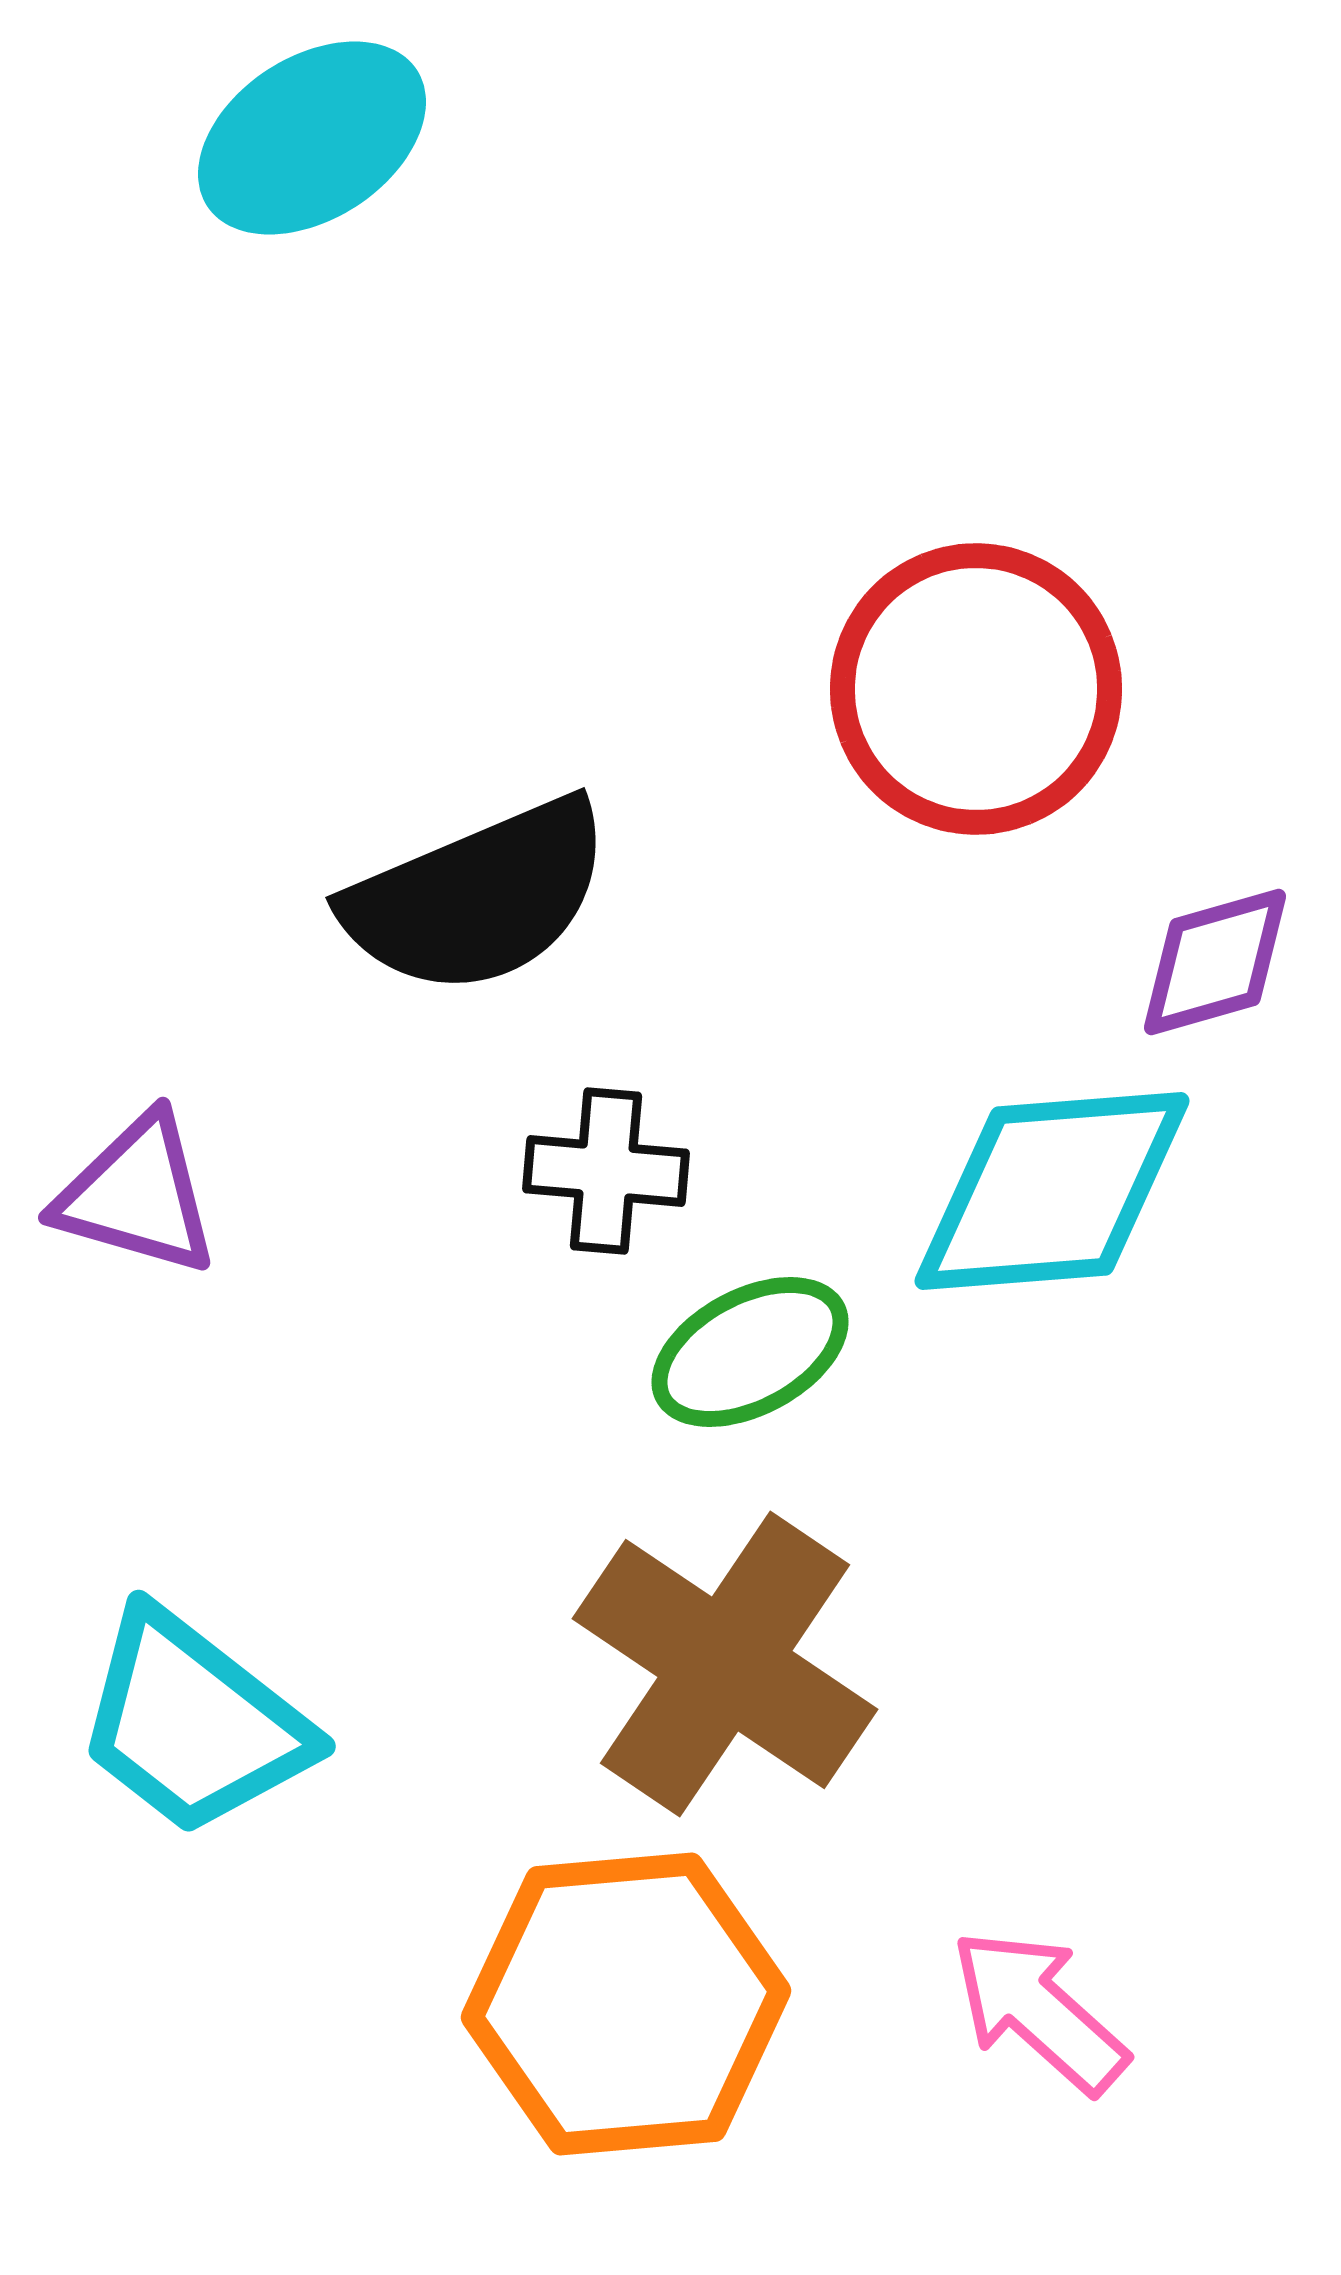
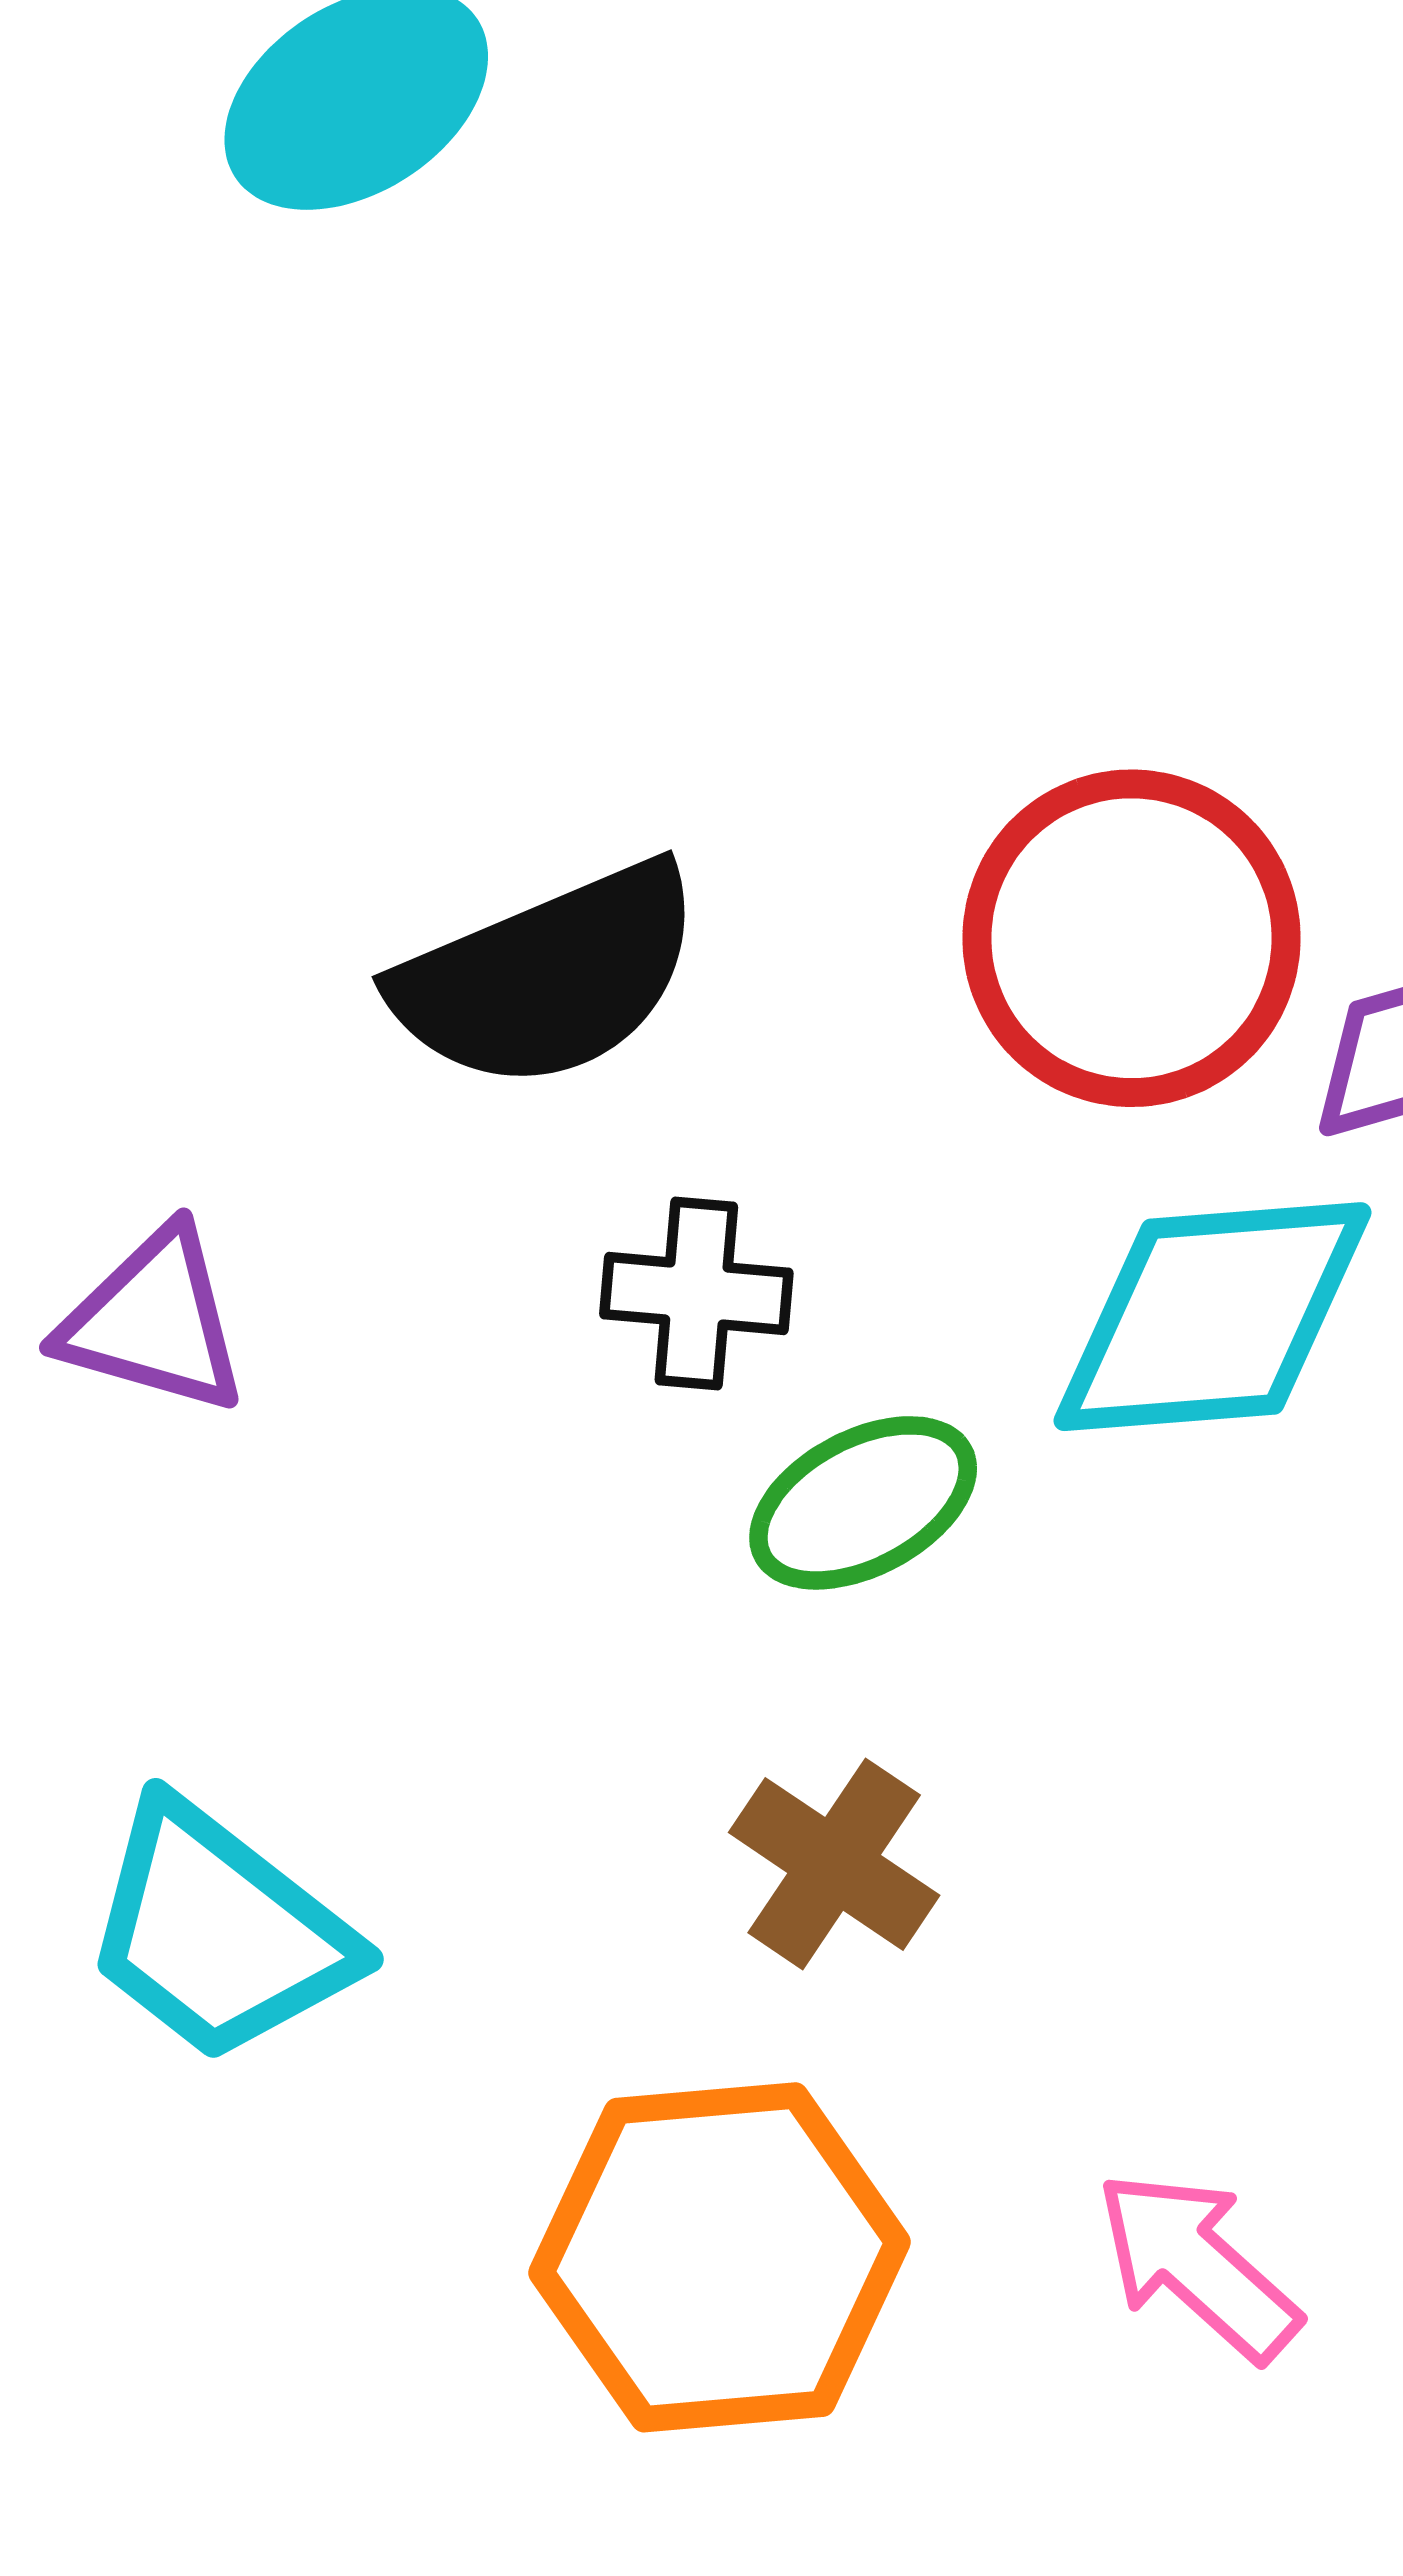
red circle: (976, 689) -> (1132, 938), moved
brown cross: (725, 1664) -> (834, 1864), size x0.6

